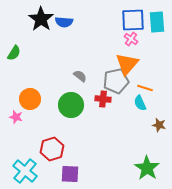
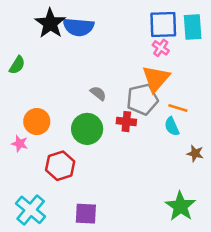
blue semicircle: (64, 22) -> (78, 27), size x1.4
red hexagon: (52, 149) -> (60, 166), moved

